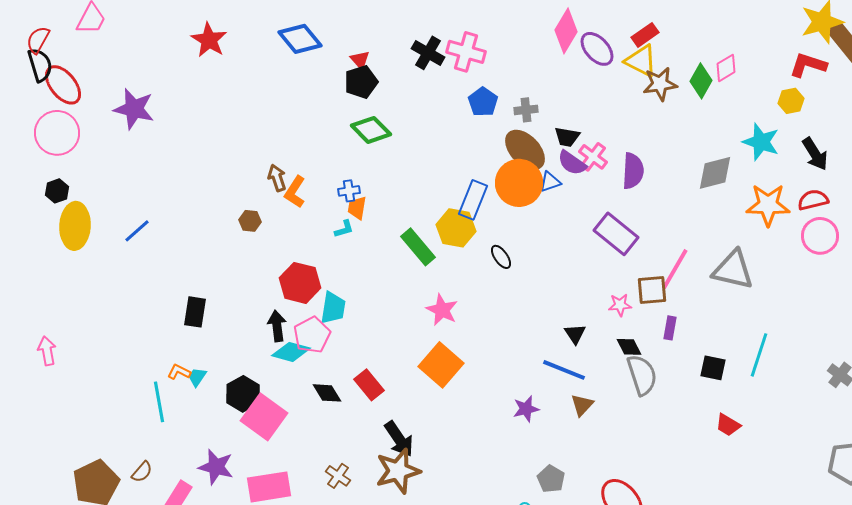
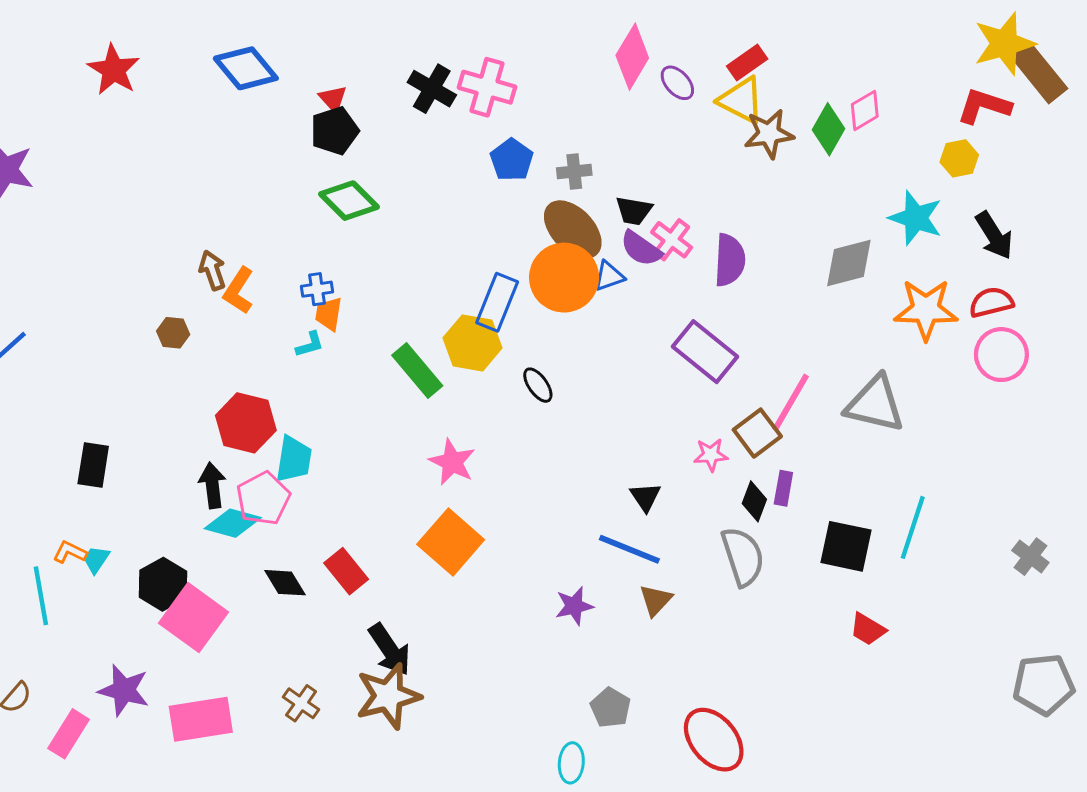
purple ellipse: (597, 49) -> (677, 83), size x0.7
brown square: (652, 290) -> (757, 433), turned -32
black diamond: (629, 347) -> (754, 501), moved, turned 48
black square: (713, 368) -> (846, 546), size x1.4

